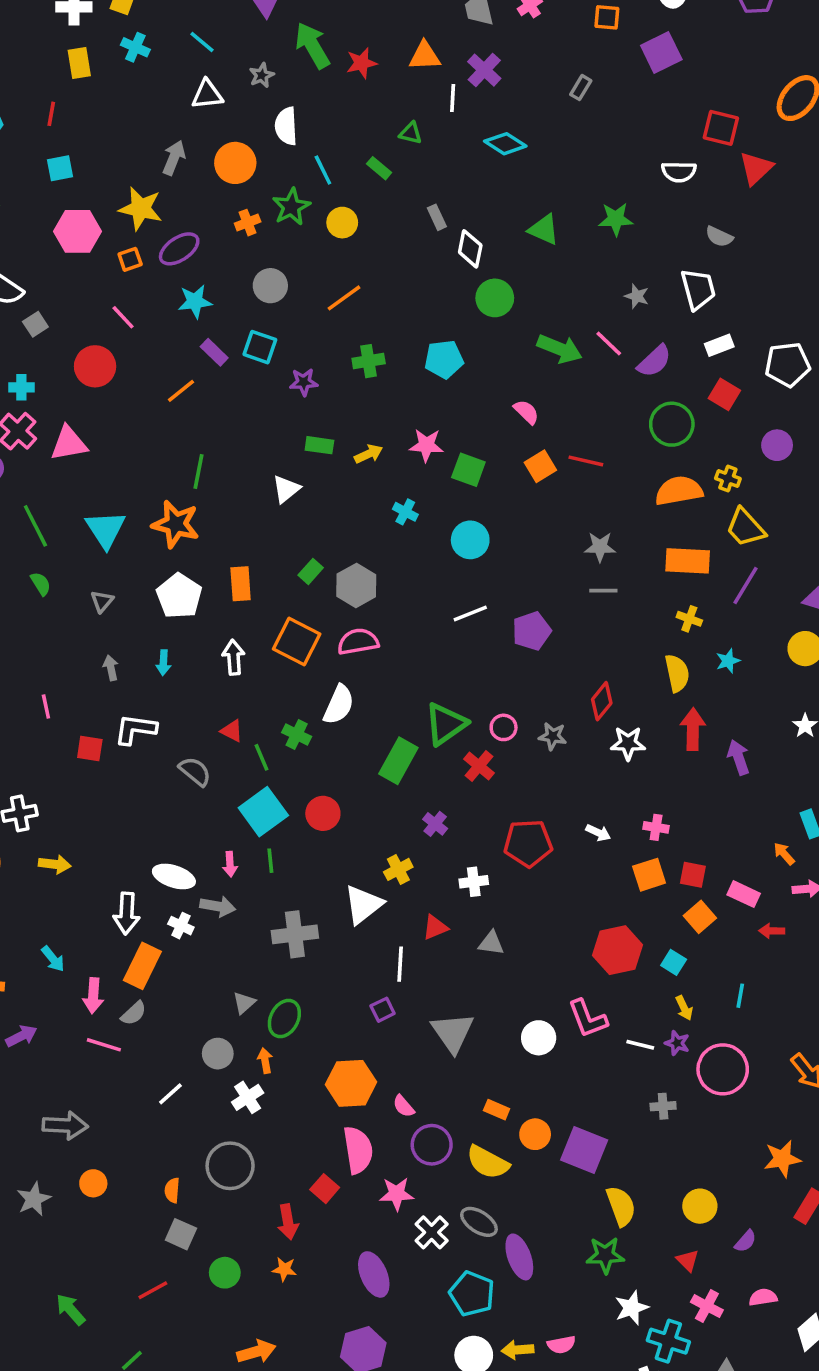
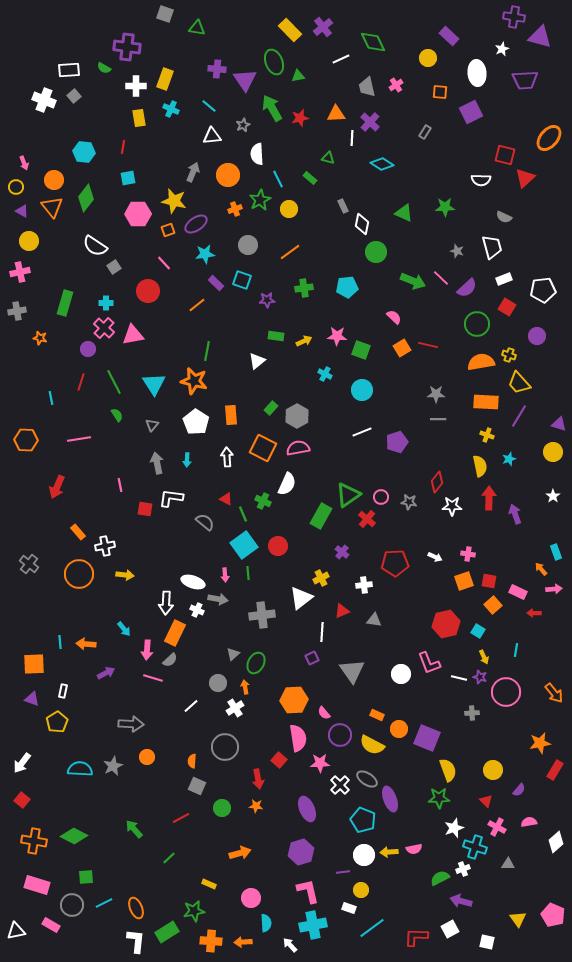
gray arrow: (111, 668) -> (157, 463), size x1.5

